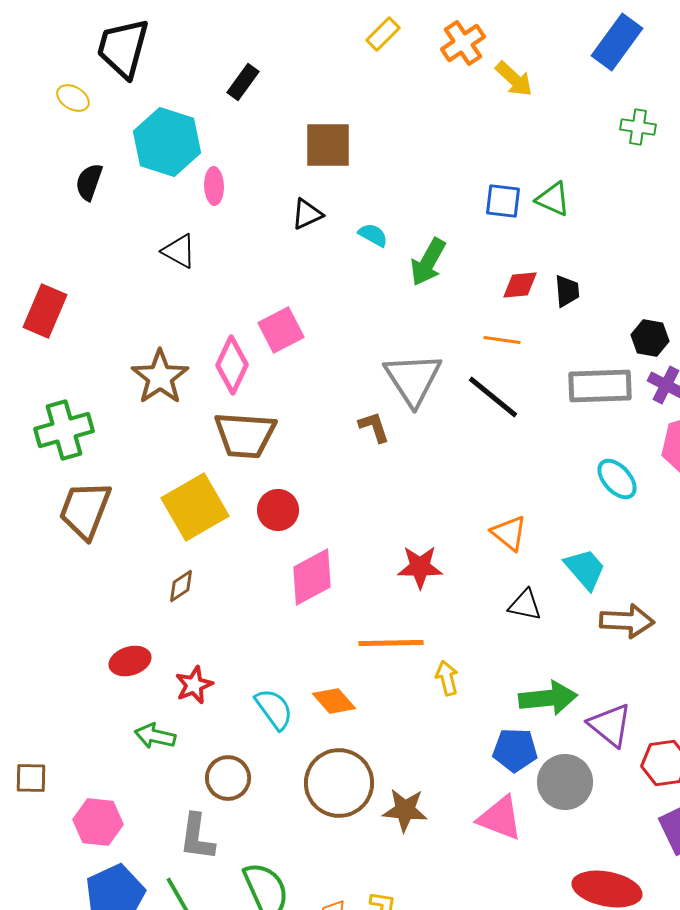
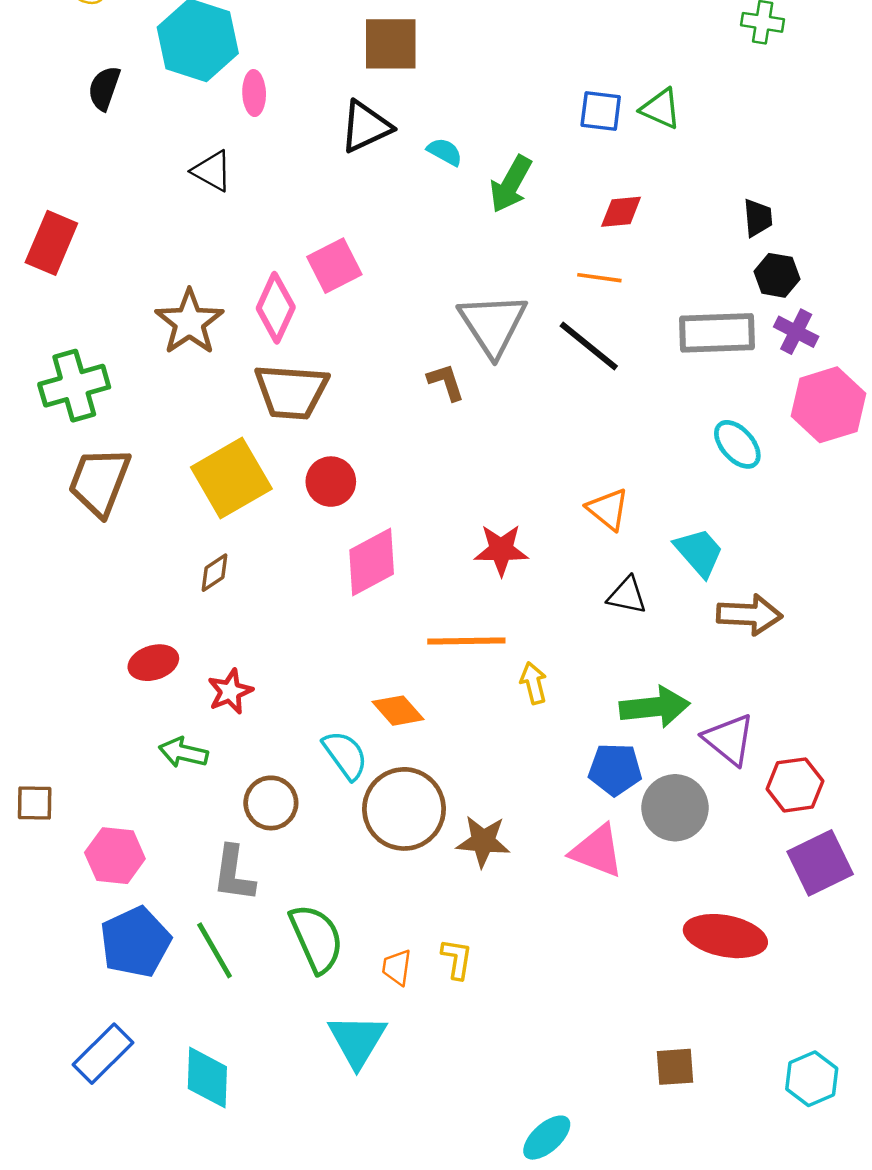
black triangle: (307, 214) -> (366, 127), size x1.4
black trapezoid: (567, 291) -> (758, 218), moved
cyan semicircle: (274, 709) -> (345, 755), moved

